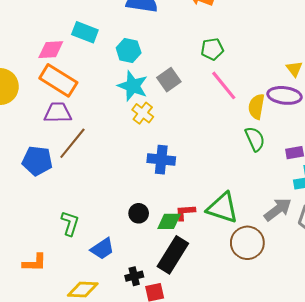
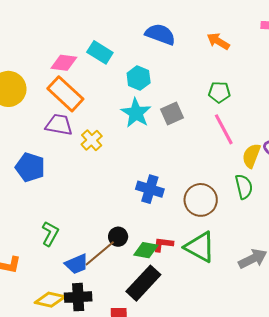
yellow cross: (143, 113) -> (92, 140), moved
brown line: (72, 143) -> (100, 253), moved
brown circle: (247, 243) -> (201, 200), moved
black cross: (134, 276) -> (78, 297), moved, size x1.5

